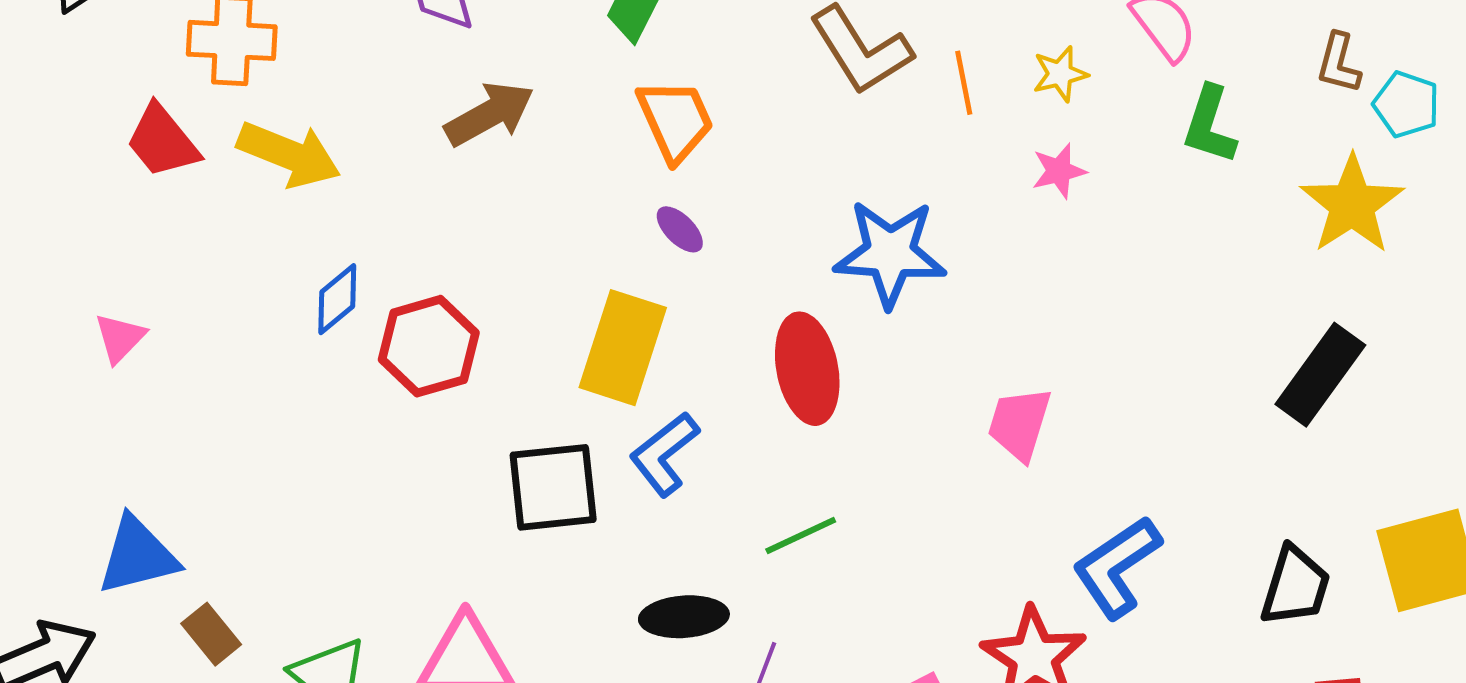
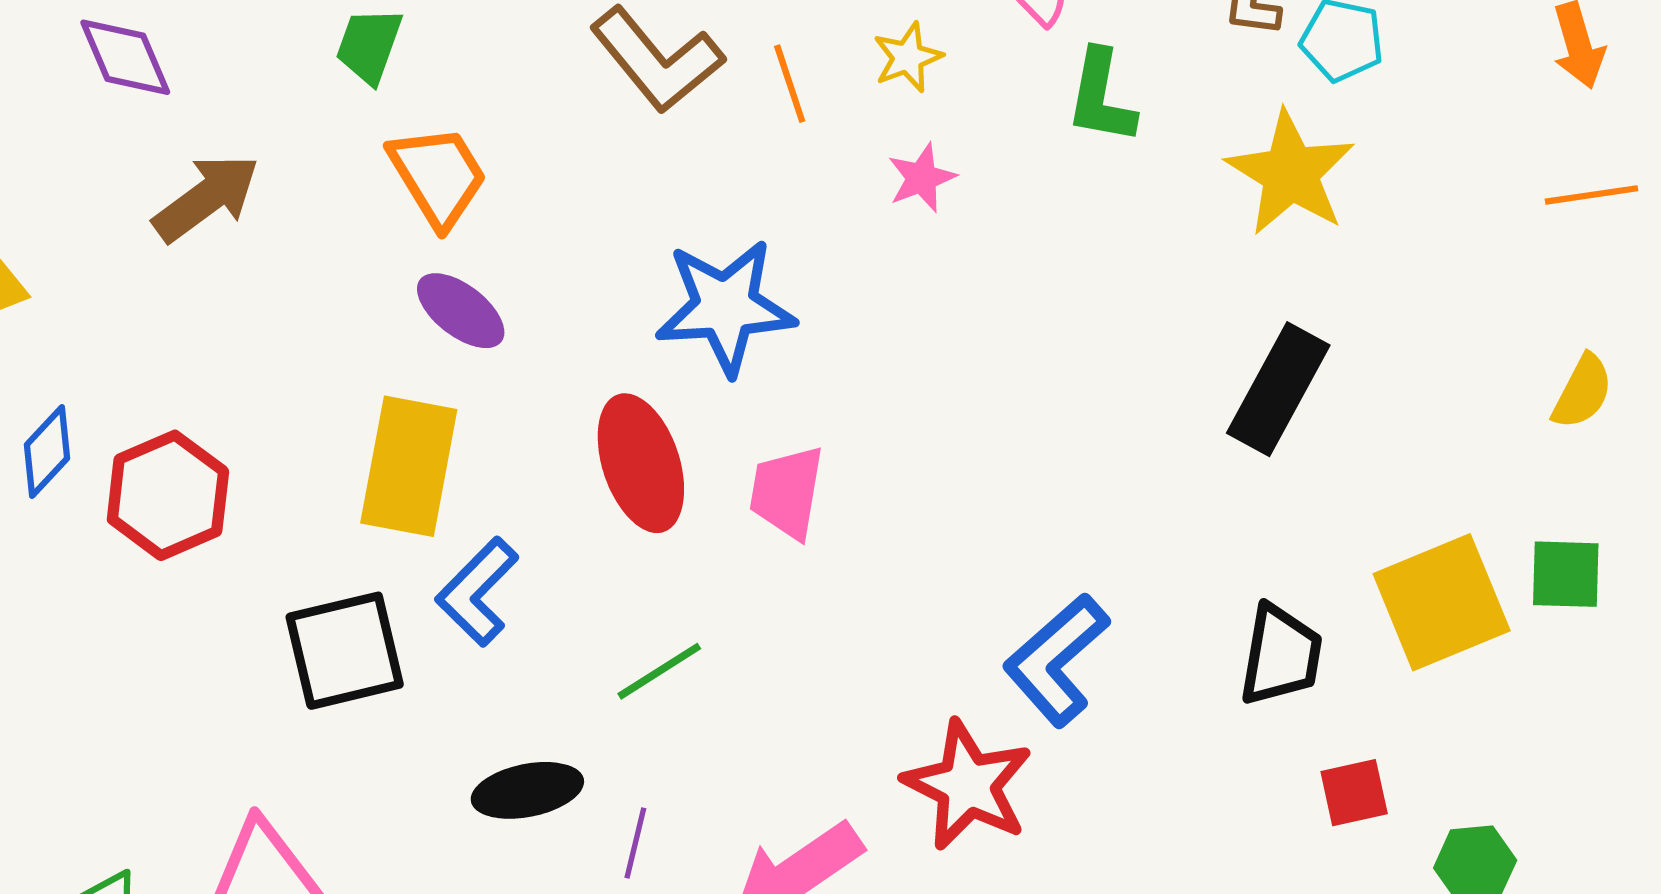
purple ellipse: (680, 229) -> (461, 311), size x1.4
pink trapezoid: (1020, 424) -> (787, 492), moved

